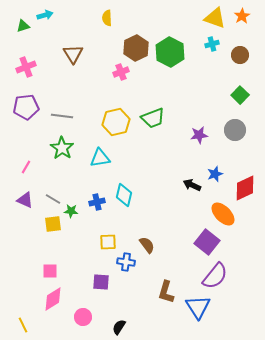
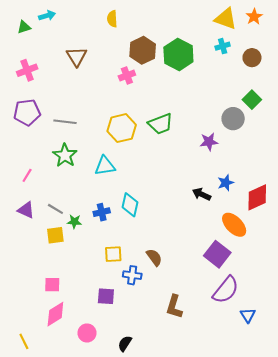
gray circle: (235, 130) -> (233, 119), moved
blue triangle: (198, 307) -> (248, 315), moved, size x0.6

